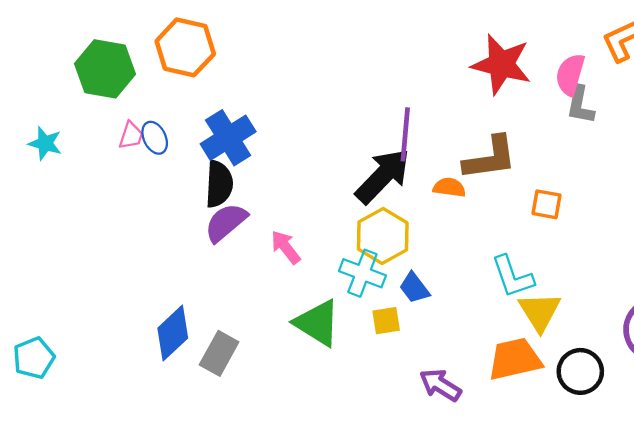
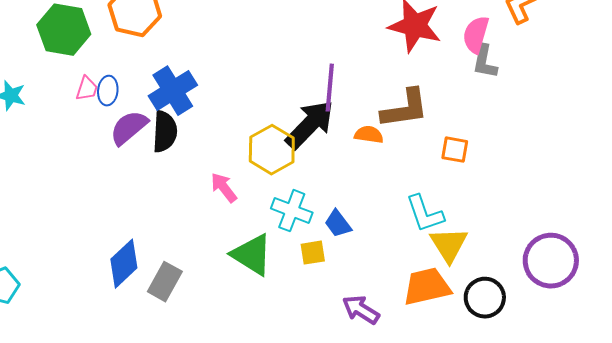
blue ellipse: (155, 138) -> (108, 91), turned 32
purple semicircle: (226, 222) -> (129, 128), moved
yellow hexagon: (383, 236) -> (272, 150), moved

